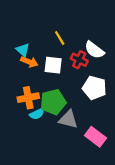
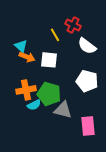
red cross: (79, 60) -> (73, 25), moved
green pentagon: (53, 102) -> (49, 94), turned 30
pink rectangle: (95, 137) -> (88, 126), turned 48

